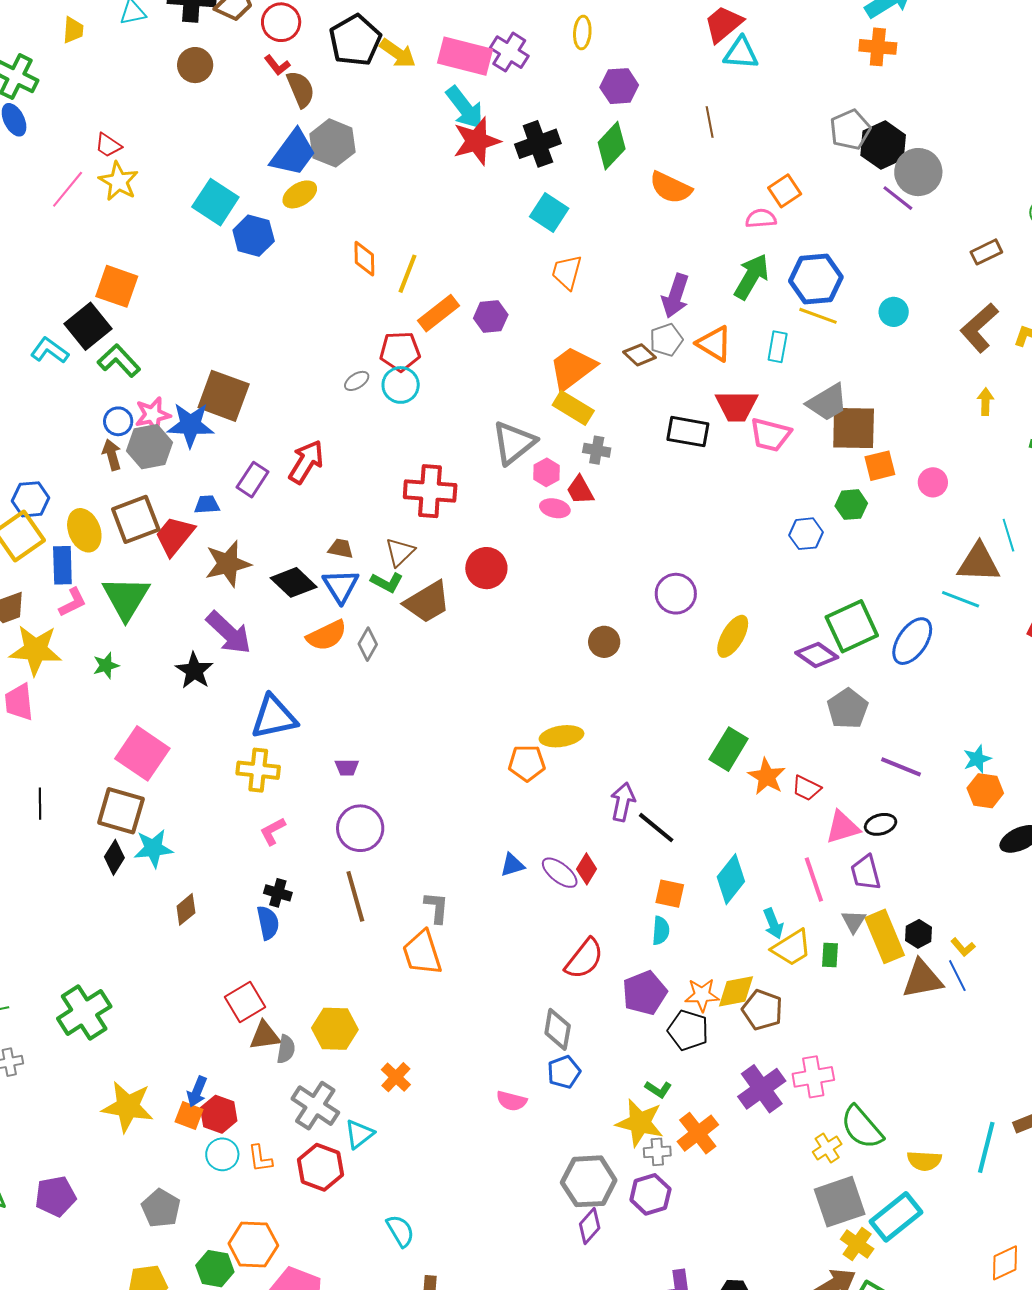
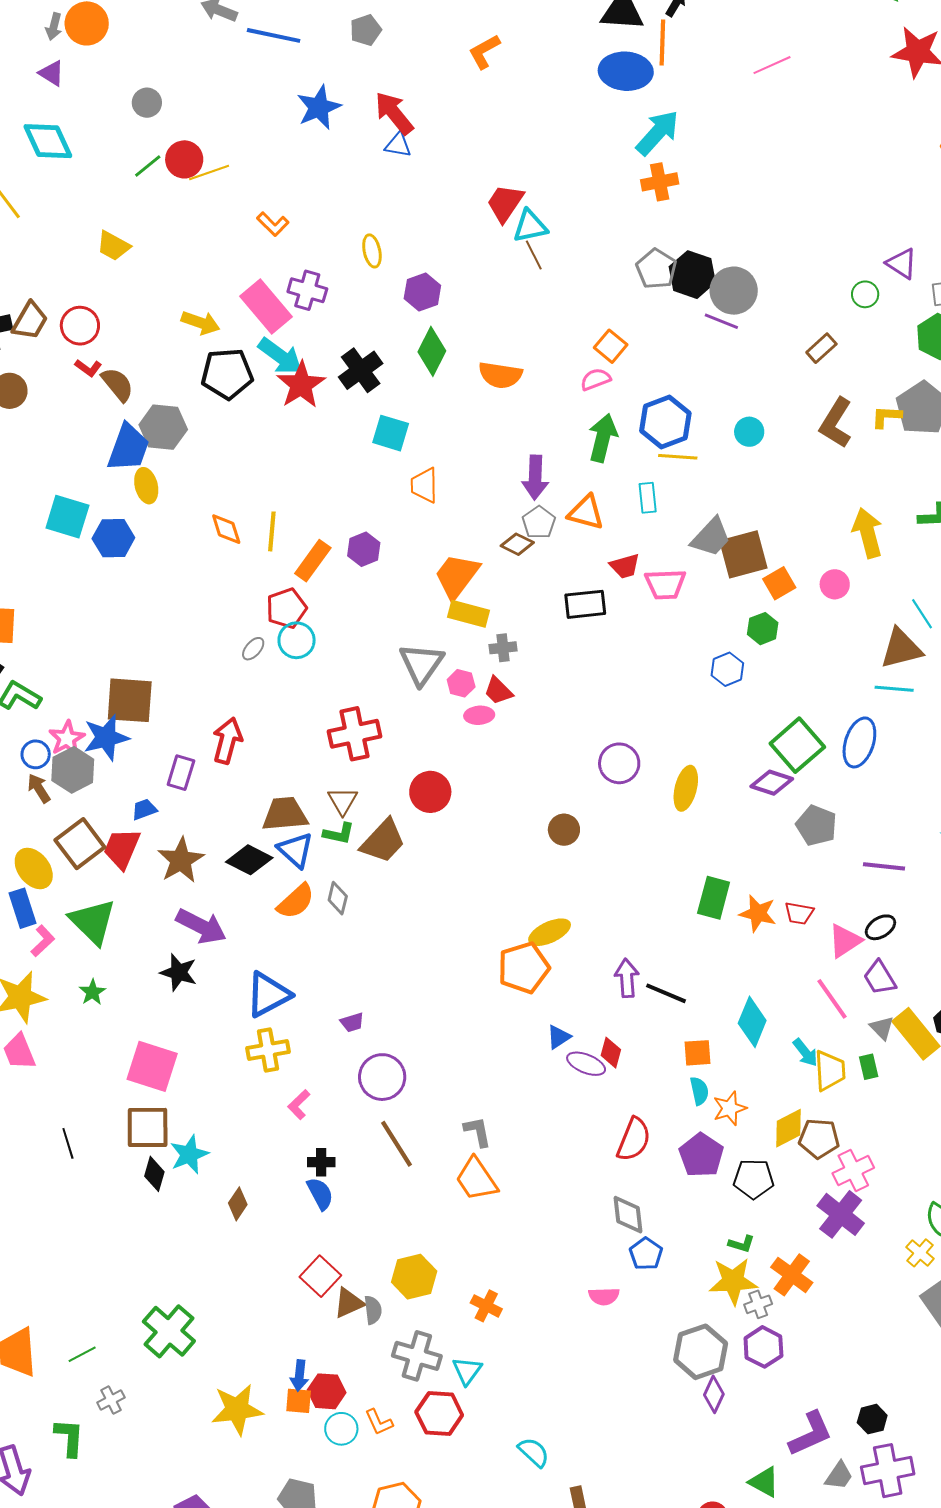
black pentagon: (355, 40) -> (227, 374), moved, turned -30
pink rectangle: (465, 56) -> (266, 306), turned 52
brown line: (710, 122) -> (534, 255), moved
yellow ellipse: (300, 194) -> (146, 486), turned -56
yellow arrow: (985, 402) -> (868, 533), moved, size x1.8
red trapezoid: (737, 406) -> (625, 566), size x0.7
brown trapezoid: (341, 549) -> (285, 814), size x1.8
orange pentagon: (527, 763) -> (524, 968), size x1.4
blue triangle: (512, 865) -> (559, 1037), moved
yellow trapezoid: (792, 948) -> (830, 1071), turned -45
orange star: (702, 995) -> (730, 1108), moved
pink cross: (813, 1077) -> (853, 1171), moved

